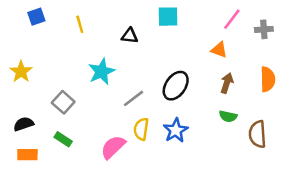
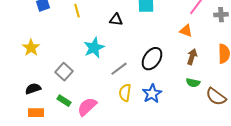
brown semicircle: (257, 134) -> (216, 97), turned -50
pink semicircle: (113, 147) -> (87, 107), moved

